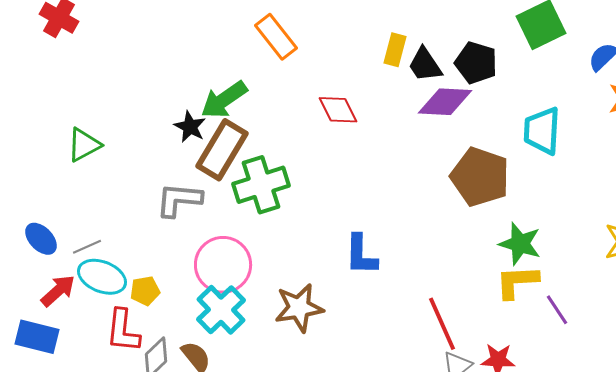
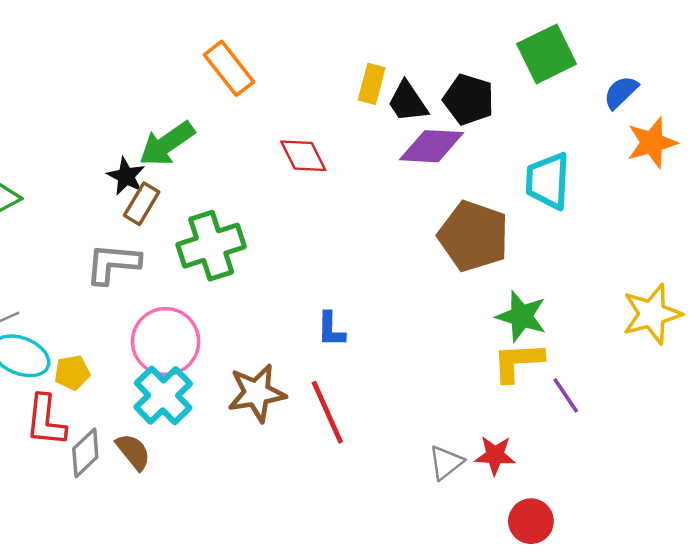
brown rectangle: (222, 150) -> (142, 204), moved, size x0.6
blue L-shape: (361, 255) -> (331, 329), size x0.7
red line: (442, 324) -> (327, 412), moved

